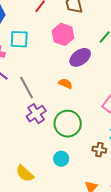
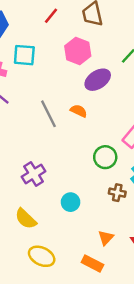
gray line: (27, 88) -> (48, 114), moved
purple cross: (36, 114) -> (34, 174), moved
green circle: (68, 124) -> (105, 157), moved, size x0.7

